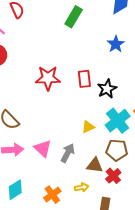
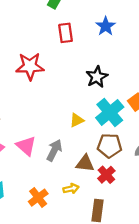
red rectangle: (84, 79) -> (66, 33), moved

